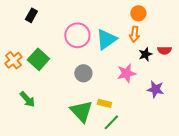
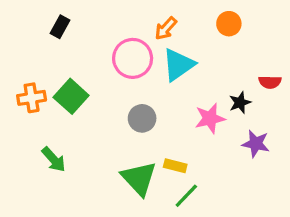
orange arrow: (134, 34) -> (166, 28), moved, turned 35
black star: (145, 54) -> (240, 103), moved
orange cross: (13, 60) -> (32, 98), turned 30

